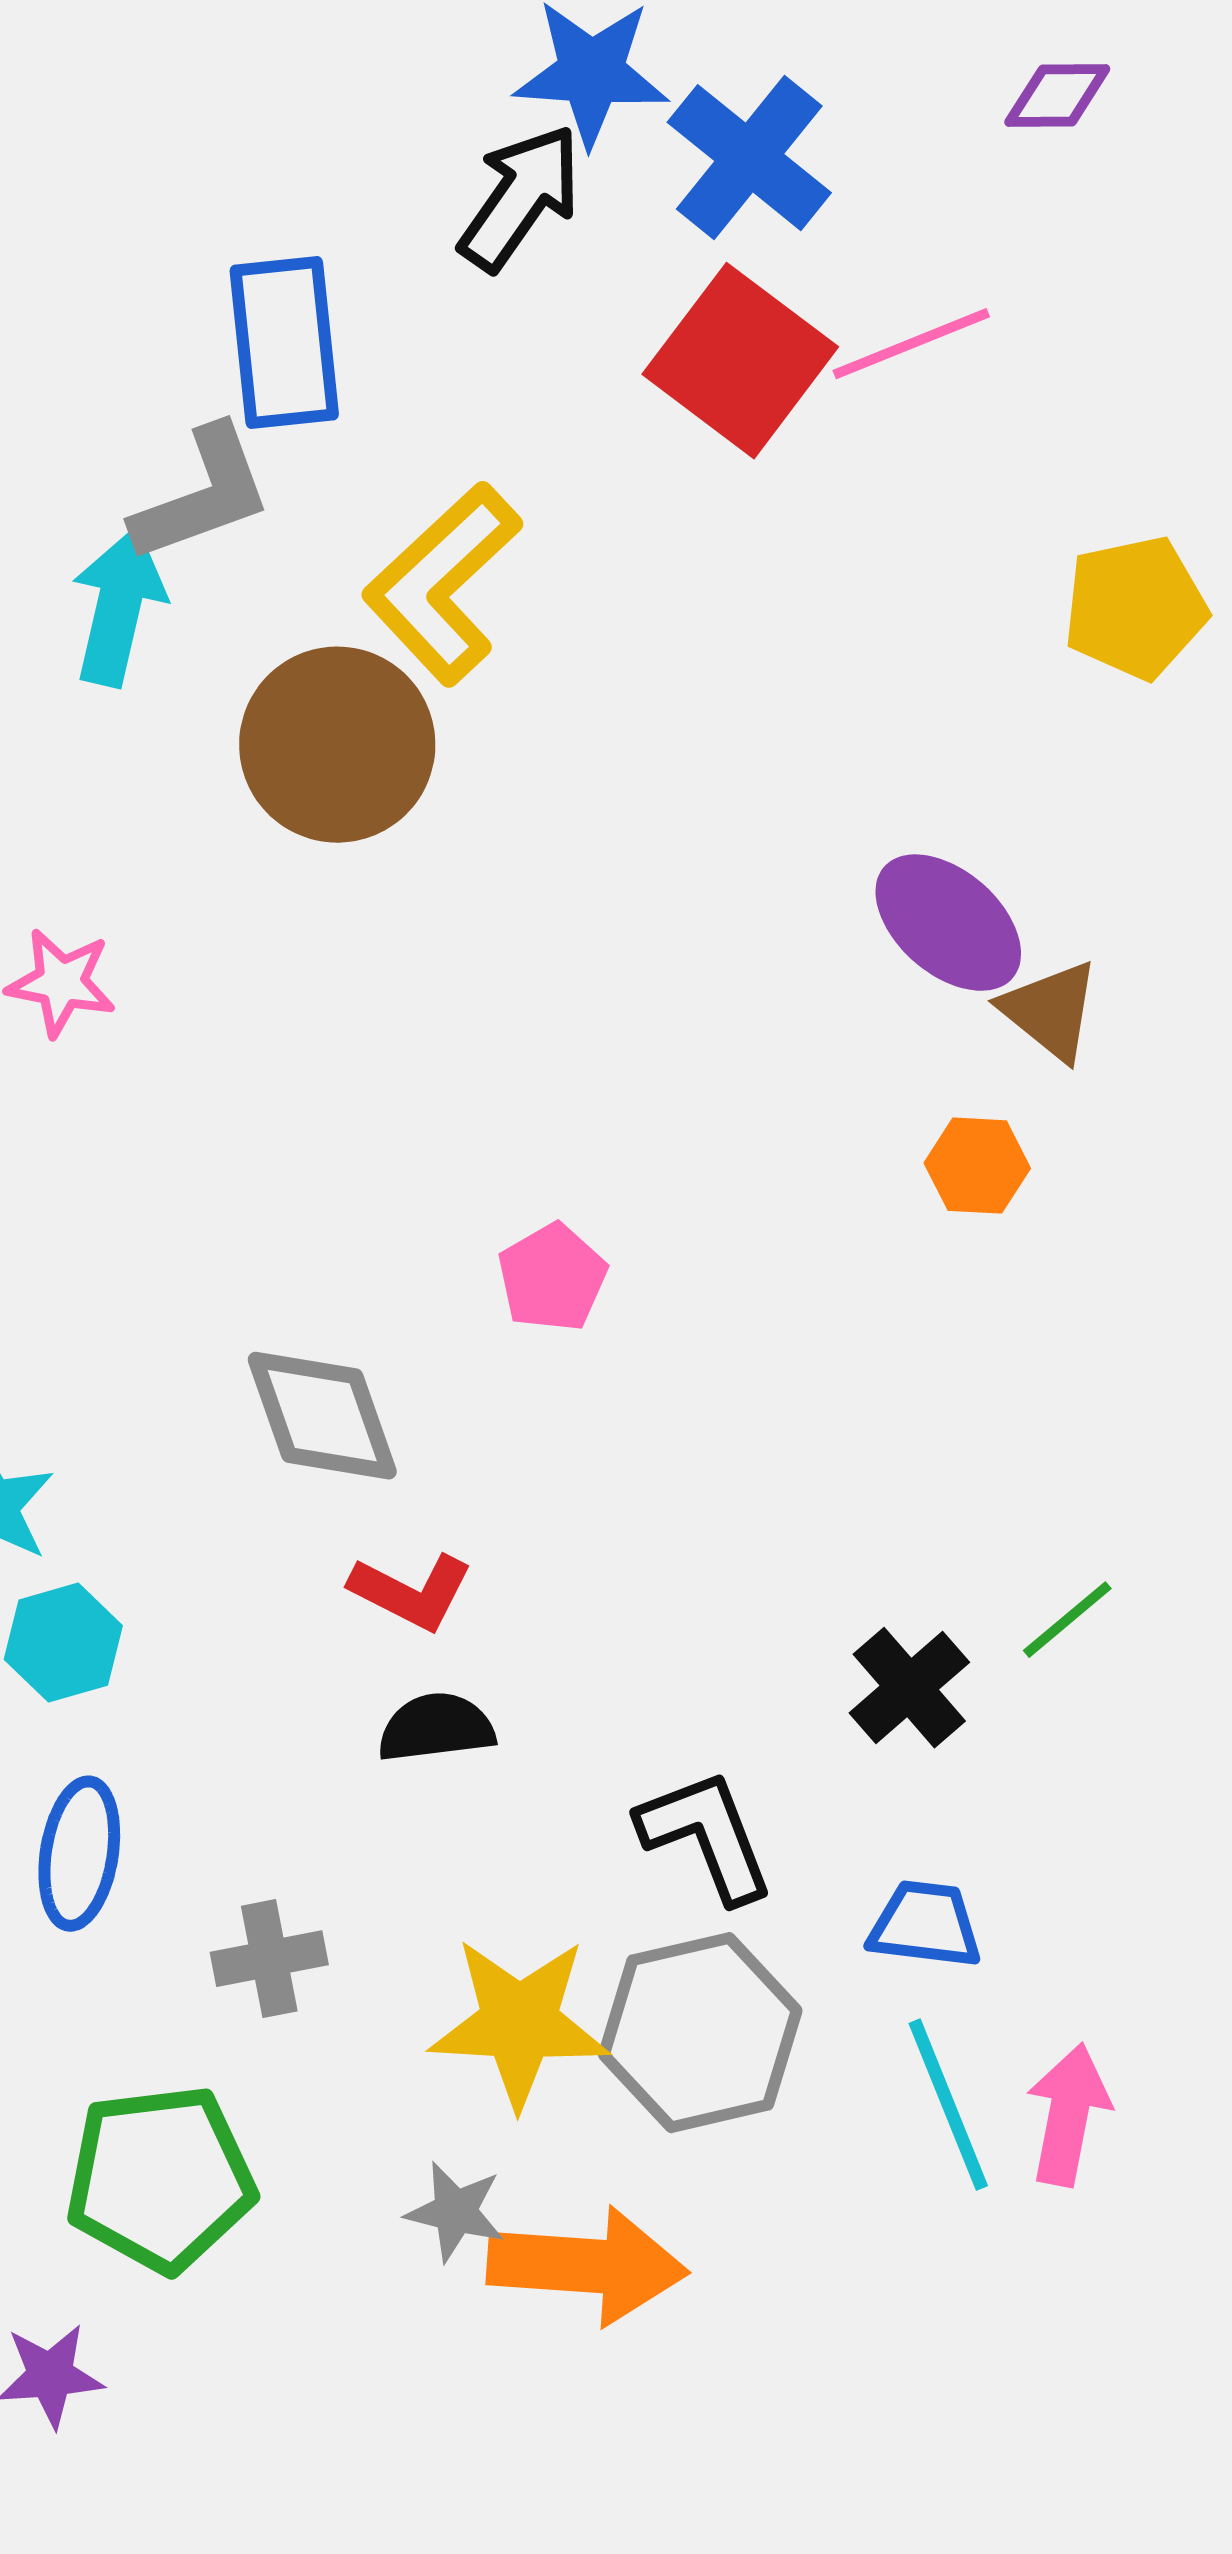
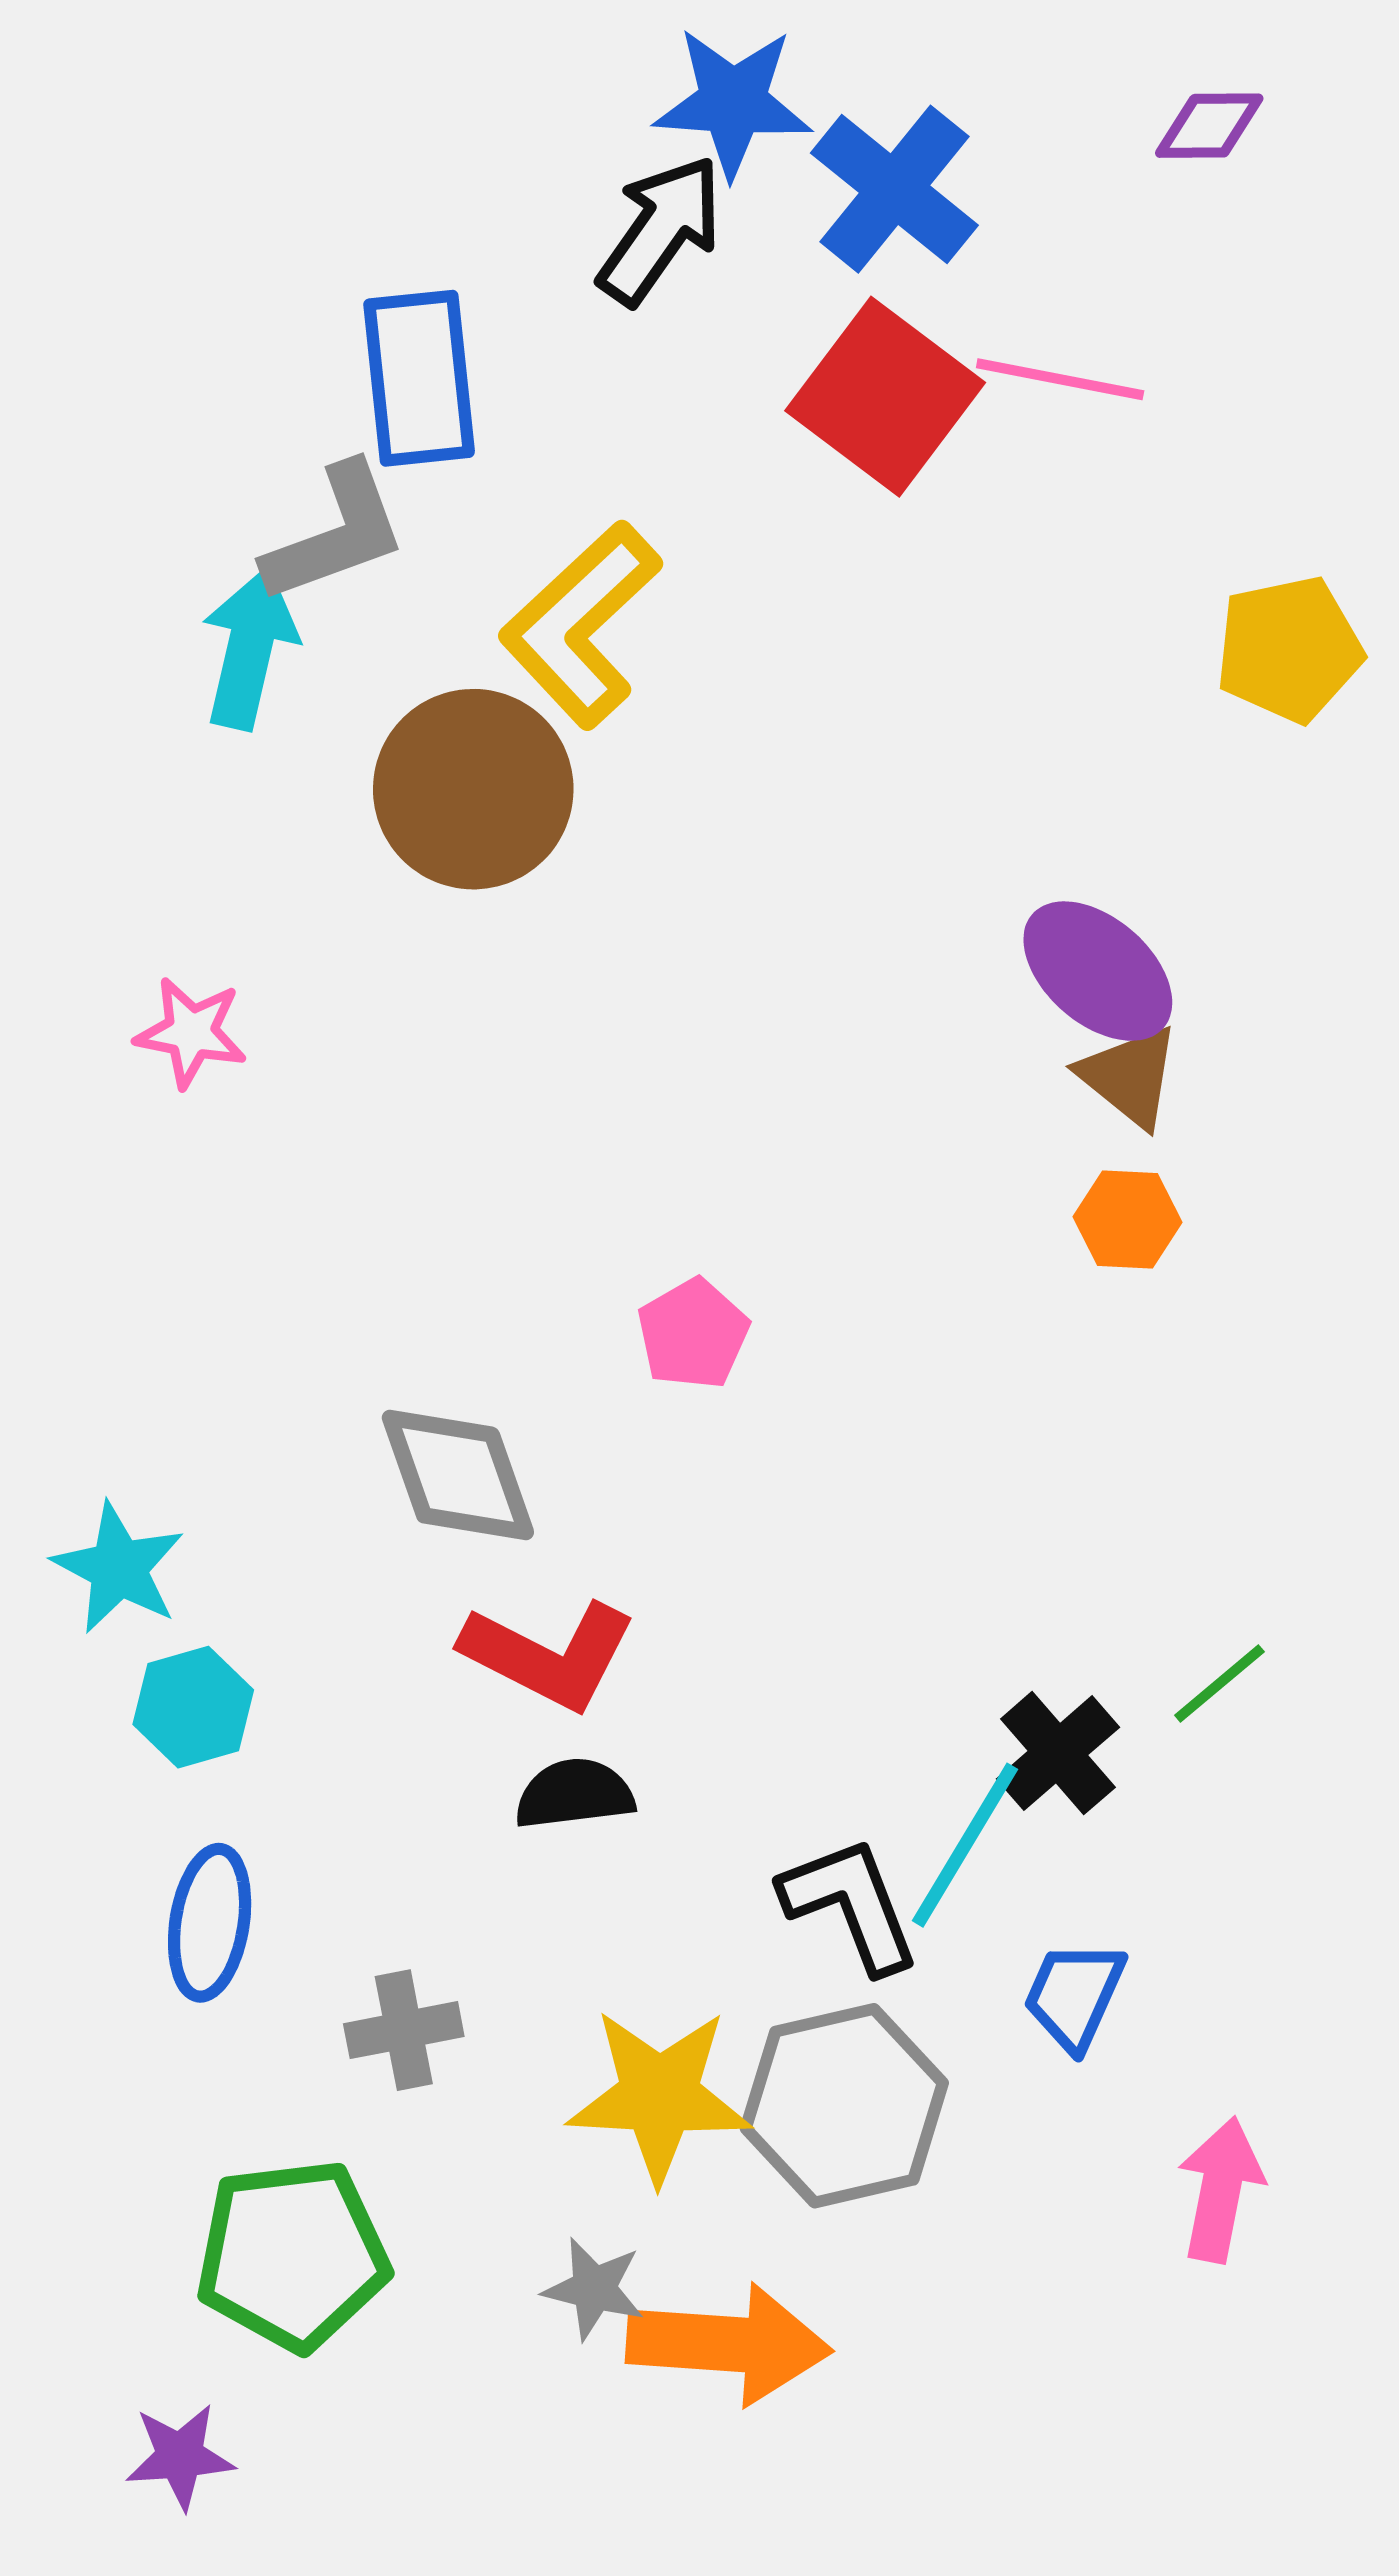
pink line: (911, 344) -> (1060, 379), turned 33
brown triangle: (1050, 1011) -> (1130, 1076), moved
red L-shape: (411, 1592) -> (549, 1655), size x1.4
blue trapezoid: (925, 1925) -> (1074, 1995), turned -73
cyan line: (948, 2105) -> (965, 1845), moved, turned 53

